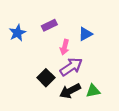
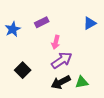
blue triangle: (85, 34) -> (90, 23), moved
black square: (46, 78) -> (23, 70), moved

